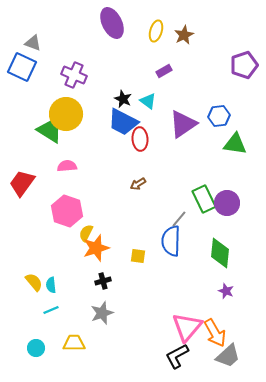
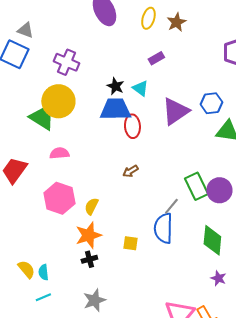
blue trapezoid: (123, 122) -> (115, 109), turned 152
yellow semicircle: (86, 233) -> (91, 206), moved
black cross: (103, 281) -> (89, 259), moved

